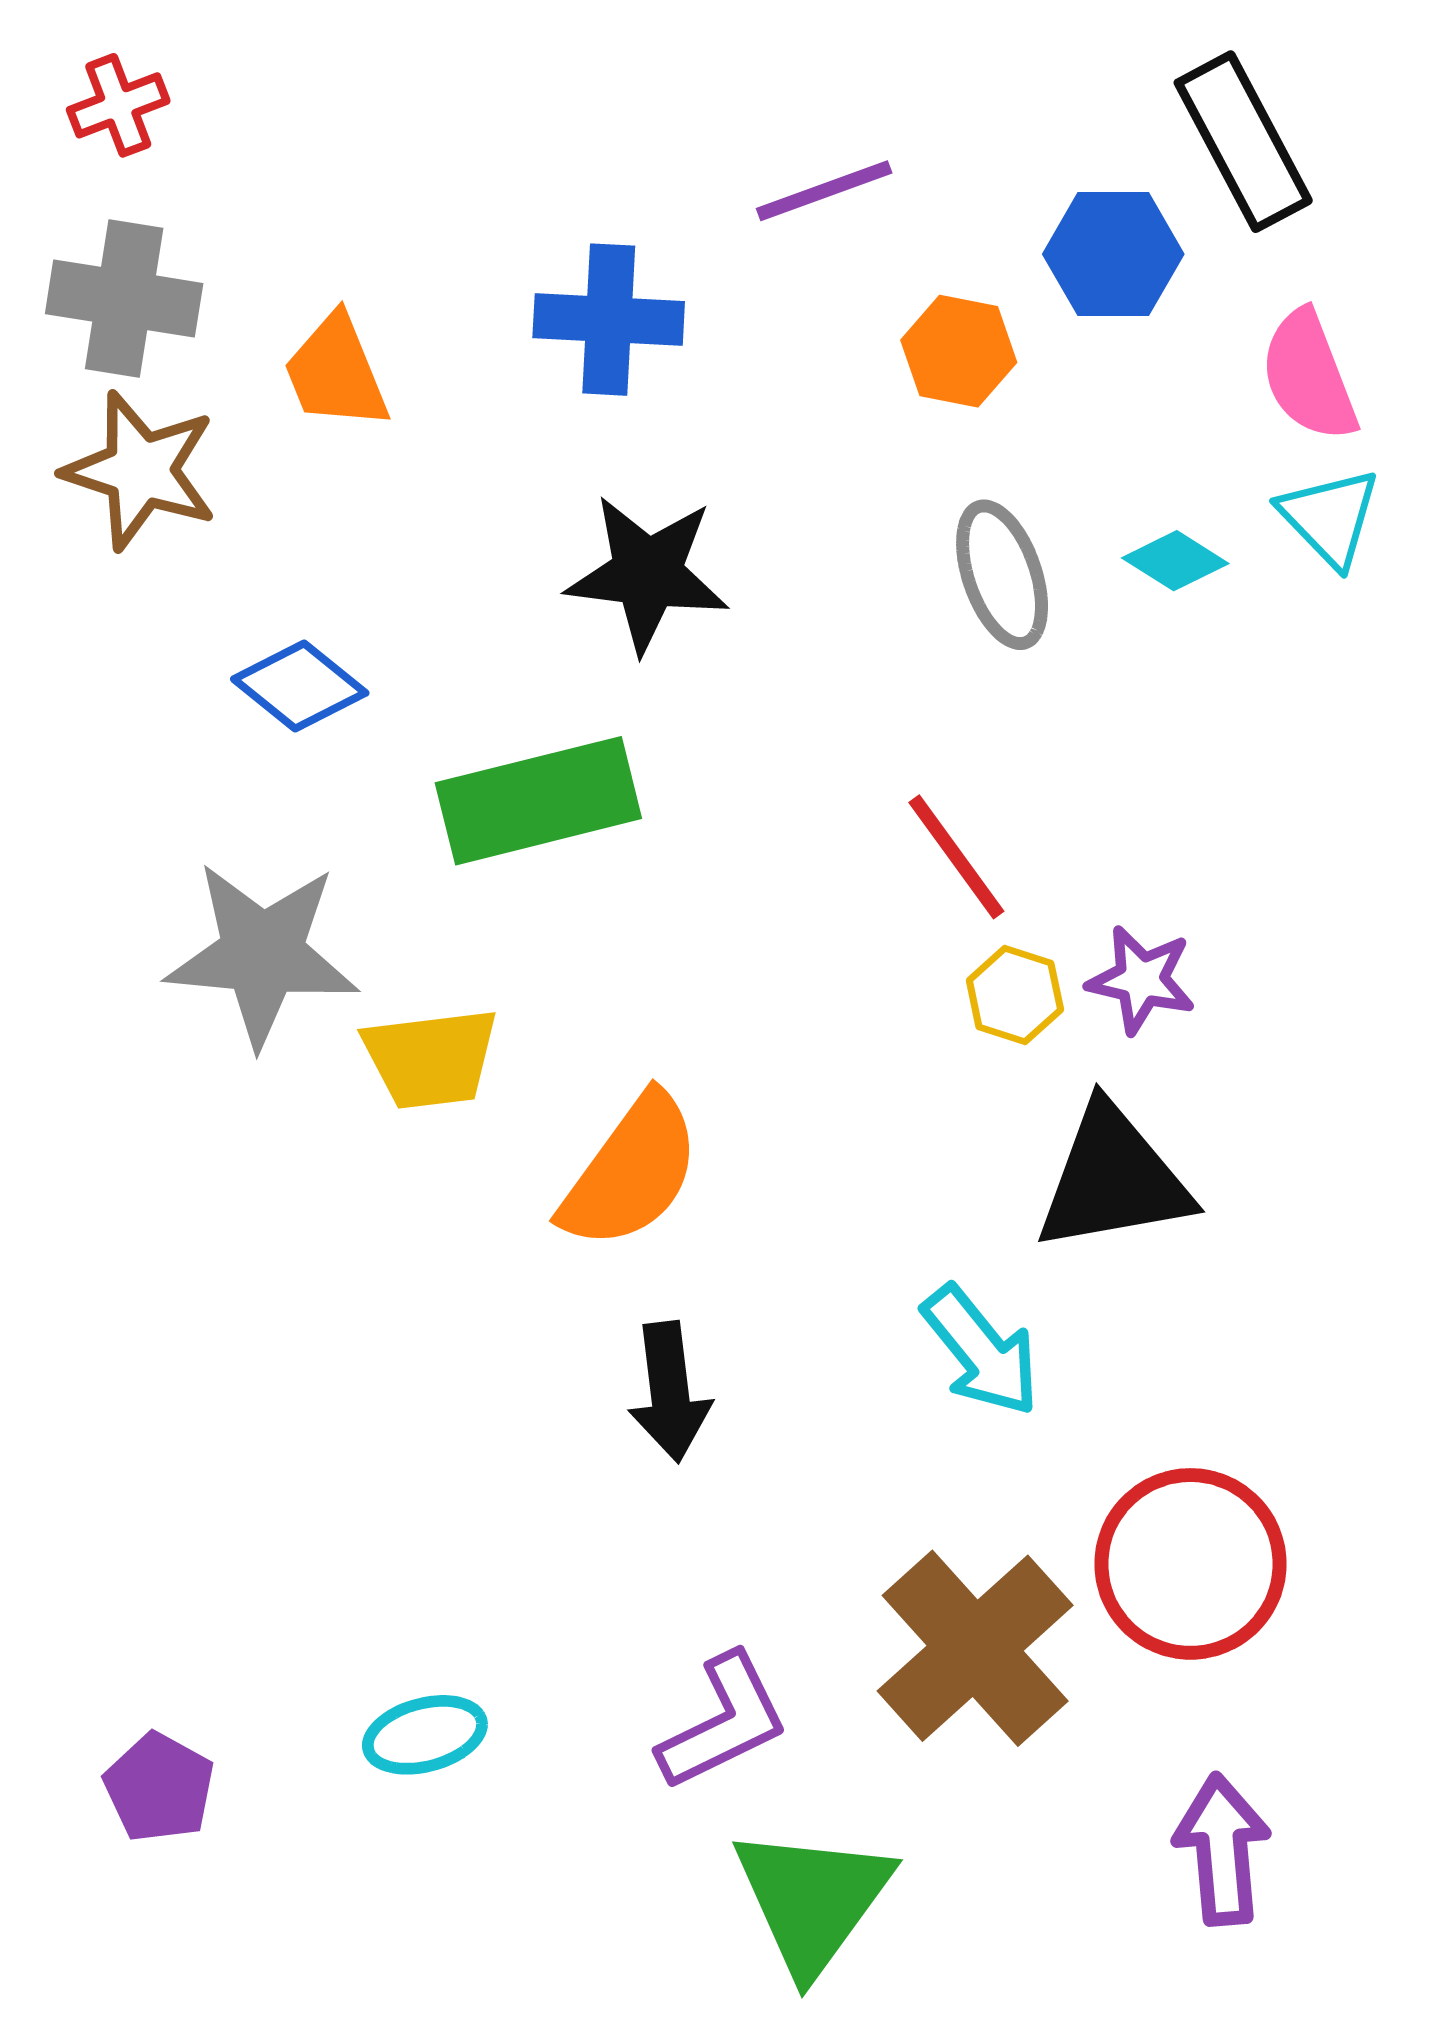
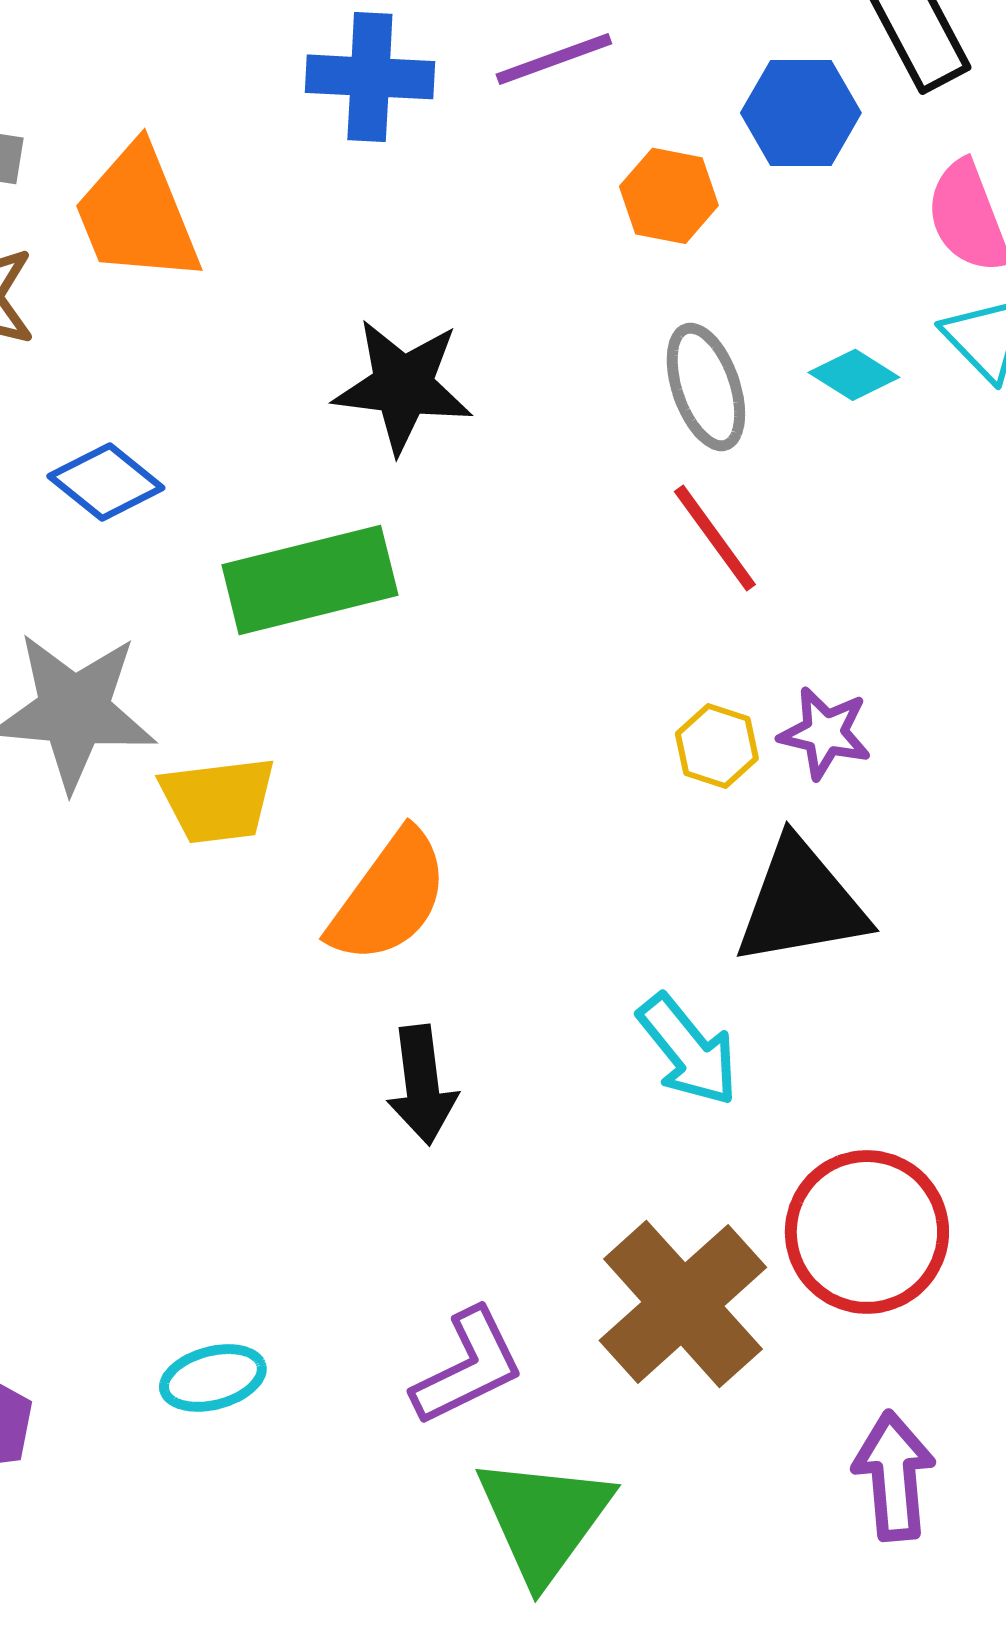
blue cross: (609, 320) -> (370, 77), moved
orange trapezoid: (336, 372) -> (137, 214), size x1.4
red line: (956, 857) -> (715, 538), moved

